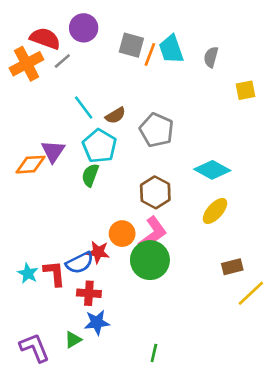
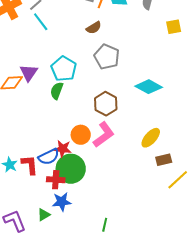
cyan line: (84, 107) -> (41, 22), moved
brown semicircle: (115, 115) -> (94, 28), moved
yellow ellipse: (215, 211) -> (151, 138), moved
green circle: (150, 260) -> (71, 169), moved

